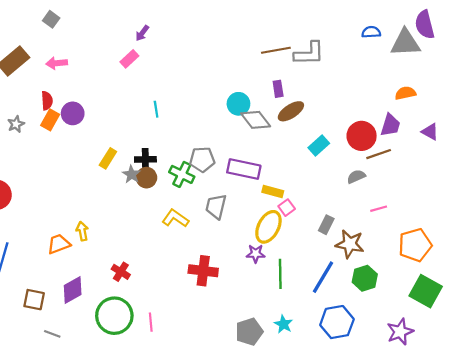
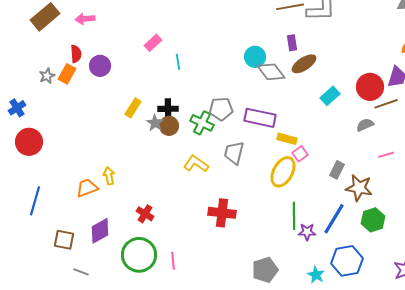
pink rectangle: (129, 59) -> (153, 43), moved
orange rectangle: (50, 120) -> (67, 74), moved
purple star: (256, 254) -> (307, 232), moved
cyan star: (283, 324) -> (316, 275), moved

